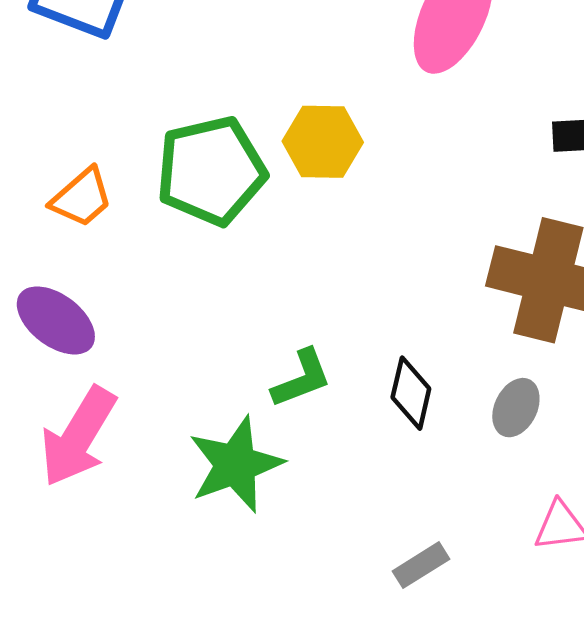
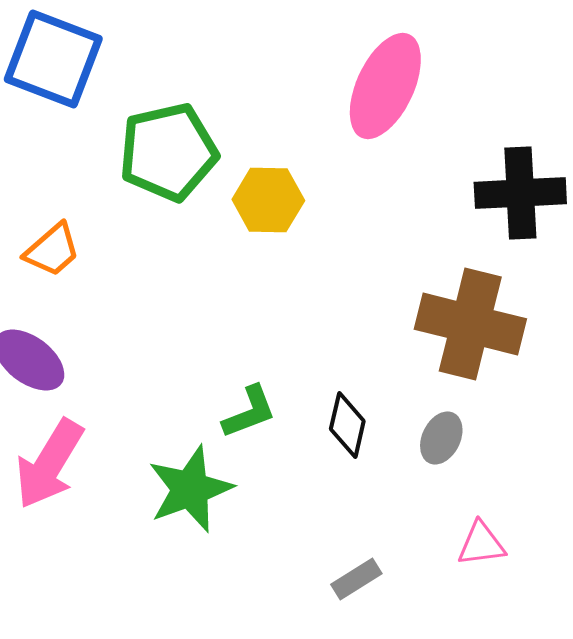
green pentagon: (211, 171) -> (168, 152), moved

